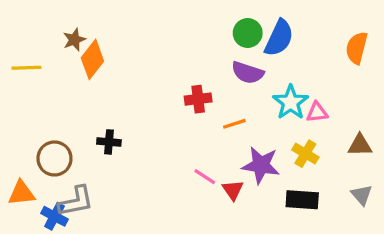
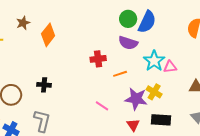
orange diamond: (92, 59) -> (48, 35), moved
yellow cross: (305, 154) -> (154, 92), moved
red triangle: (233, 190) -> (133, 125), moved
gray L-shape: (76, 201) -> (42, 121), moved, turned -65

